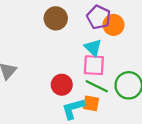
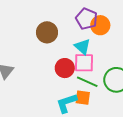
brown circle: (56, 18) -> (47, 32), moved
red circle: (62, 85) -> (65, 68), moved

